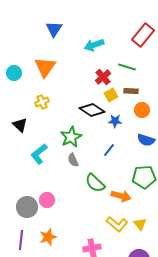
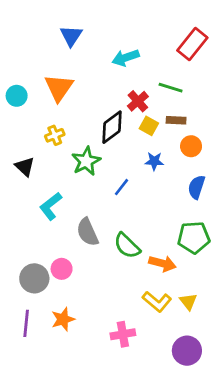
yellow square: (111, 95) -> (149, 126), turned -32
black diamond: (92, 110) -> (112, 127), moved, turned -70
green star: (71, 137) -> (86, 161), moved
blue semicircle: (146, 140) -> (196, 187), turned 90
blue line: (109, 150) -> (122, 187), moved
gray semicircle: (73, 160) -> (87, 232), moved, size x1.5

